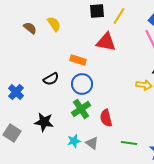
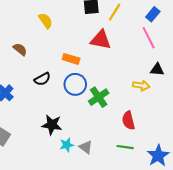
brown semicircle: (30, 28) -> (20, 49), moved
green cross: (81, 109) -> (99, 97), moved
red semicircle: (106, 118) -> (128, 120), moved
black star: (44, 122) -> (52, 125), moved

